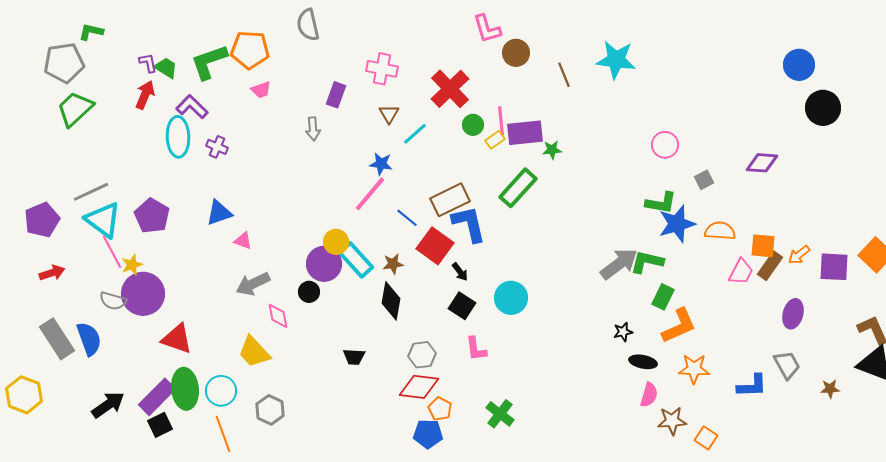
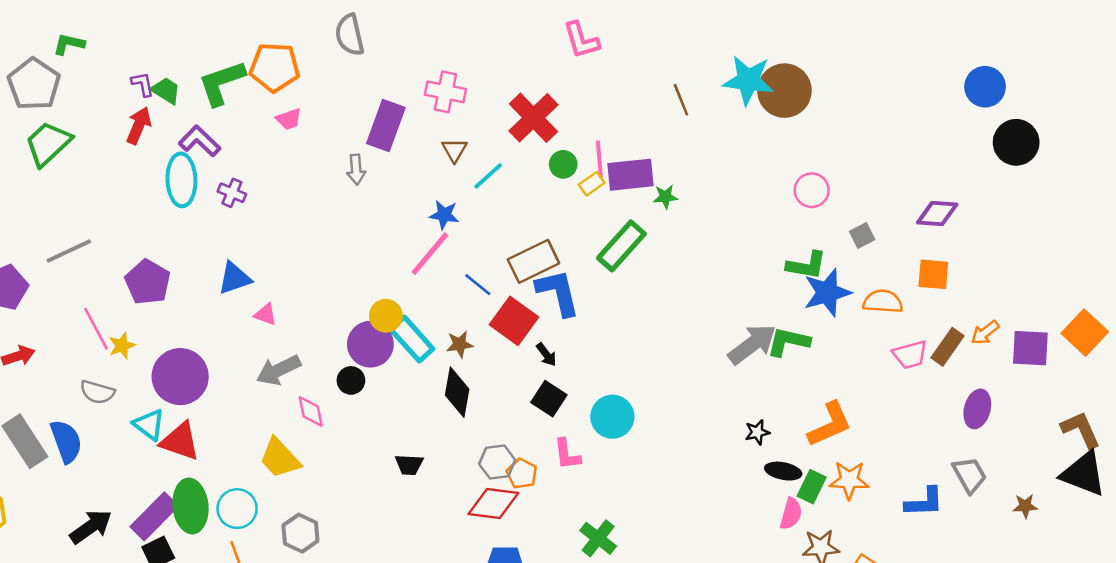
brown circle: (516, 53) -> (784, 91), moved, size x1.5
gray pentagon: (64, 63) -> (34, 84), turned -30
purple rectangle: (336, 95) -> (386, 126), size x1.5
cyan triangle: (103, 220) -> (149, 424), moved, size x0.7
orange square: (763, 246) -> (933, 274), moved
pink trapezoid: (741, 272) -> (910, 355), turned 48
purple circle: (143, 294) -> (180, 377), moved
green rectangle: (663, 297) -> (812, 487), moved
cyan circle: (511, 298) -> (612, 417), moved
orange pentagon: (440, 409) -> (522, 474), moved

